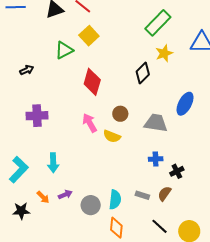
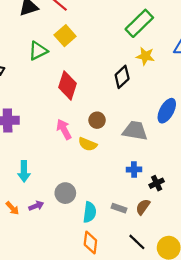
yellow star: (164, 53) -> (145, 56), turned 30
gray circle: (91, 205) -> (65, 193), moved

